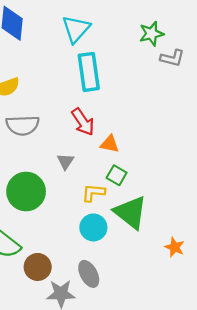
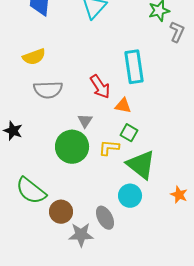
gray L-shape: (172, 58) -> (177, 32), turned -80
cyan rectangle: (89, 72) -> (134, 67), moved
green circle: (26, 192) -> (72, 147), moved
cyan circle: (93, 227) -> (130, 196), moved

